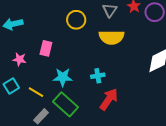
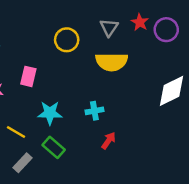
red arrow: (109, 99) -> (109, 141), size x0.6
green rectangle: (66, 104) -> (54, 147), size x0.7

